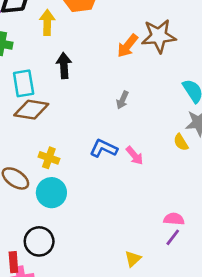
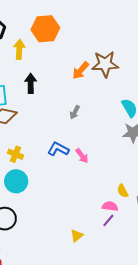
yellow semicircle: (181, 142) -> (123, 191), moved

